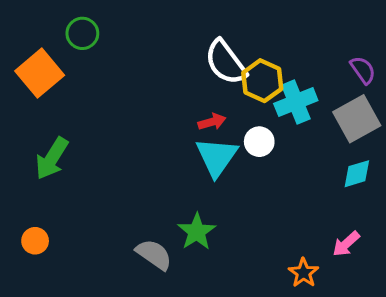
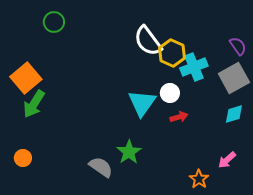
orange square: (40, 73) -> (26, 78), moved
red arrow: (212, 122) -> (179, 117), moved

